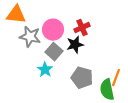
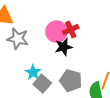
pink circle: (53, 30) -> (56, 32), moved
gray square: (54, 52) -> (42, 84), moved

